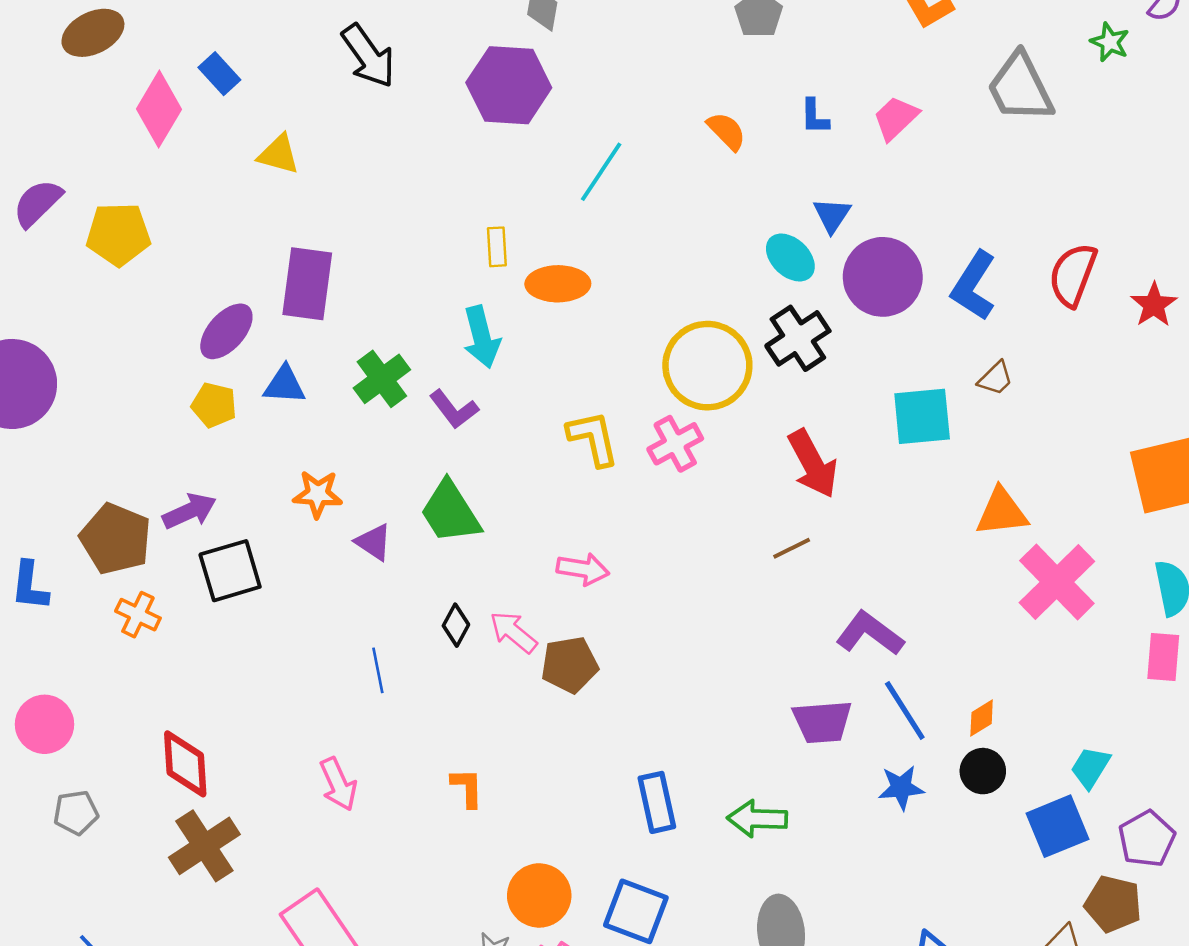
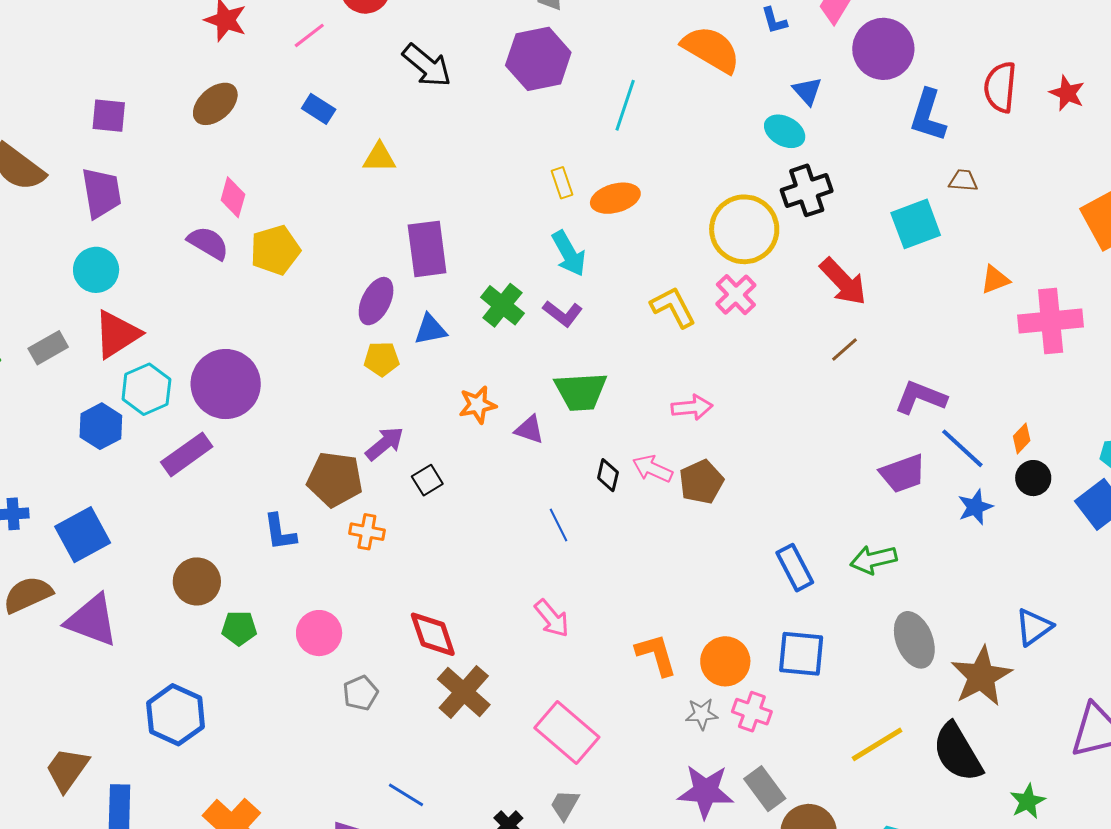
pink diamond: (159, 109) -> (233, 197), moved, size x0.7
orange semicircle: (727, 131) -> (711, 49), size x1.8
purple semicircle: (37, 203) -> (208, 243), turned 90
purple circle: (883, 277) -> (883, 49), moved
black cross: (798, 338) -> (807, 190), turned 30
brown trapezoid: (996, 378) -> (963, 181), turned -116
green trapezoid: (450, 512) -> (581, 392), turned -46
orange triangle: (1002, 512) -> (995, 280), size x0.7
black square: (230, 571) -> (427, 480), size x0.6
pink cross: (1057, 582) -> (1051, 321), turned -36
orange L-shape: (467, 788) -> (656, 655), moved, size x1.4

